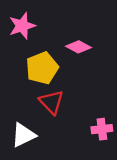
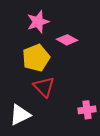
pink star: (22, 26) -> (38, 22), moved

